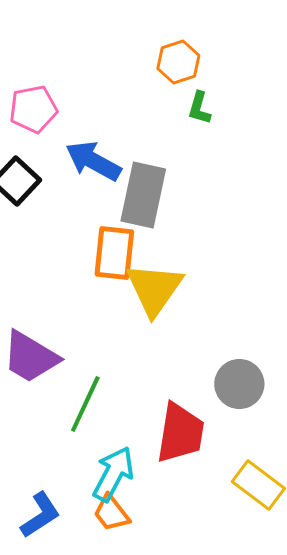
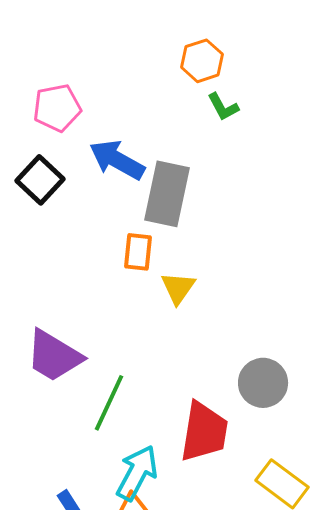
green L-shape: (199, 108) -> (223, 107), turned -44
orange rectangle: (114, 253) -> (138, 252), size x0.7
yellow triangle: (154, 289) -> (178, 288), size x0.6

